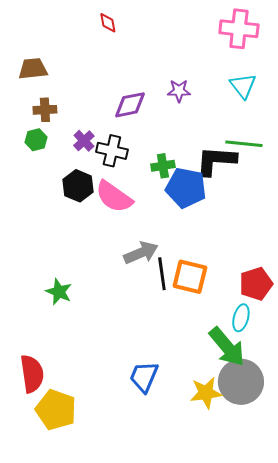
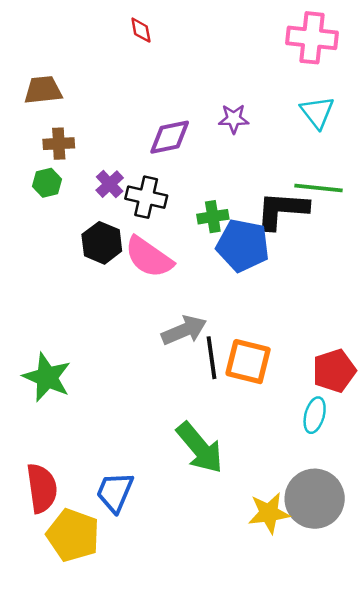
green star: (59, 292) -> (47, 377), moved, size x1.4
green arrow: (227, 347) -> (200, 448), moved
blue trapezoid: (144, 377) -> (115, 492), moved

